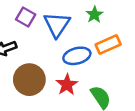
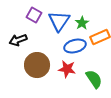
green star: (94, 15) -> (82, 23), moved
red star: (67, 85) -> (67, 69), turned -30

